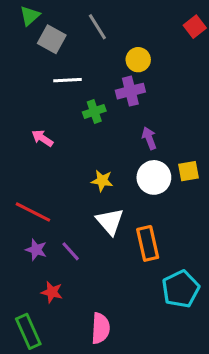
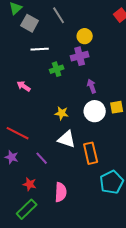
white triangle: (110, 221) -> (67, 139), turned -30
purple star: (36, 250) -> (12, 157), moved
pink semicircle: (101, 328) -> (61, 192), moved
green rectangle: (28, 331) -> (27, 209), moved, turned 70

